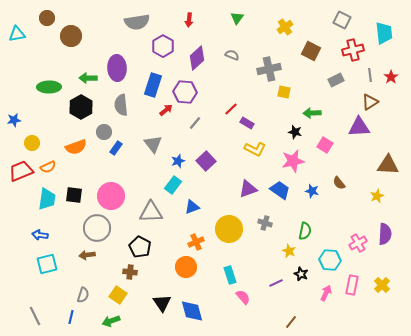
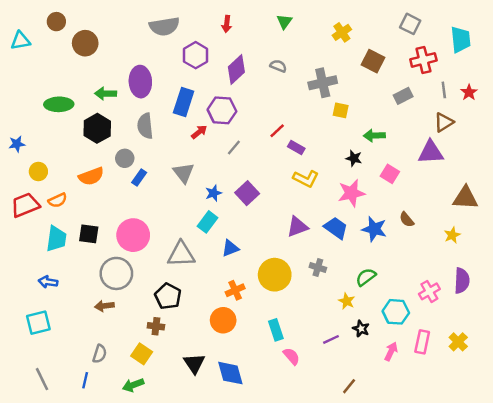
blue star: (312, 191) -> (374, 229), size x1.5
green semicircle: (305, 231) -> (366, 277), turned -138
cyan square: (47, 264) -> (38, 323), moved

